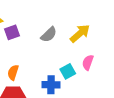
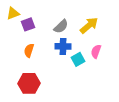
orange semicircle: (13, 72) -> (29, 50), moved
blue cross: (51, 85) -> (63, 46), moved

